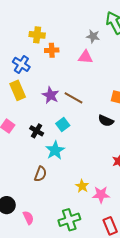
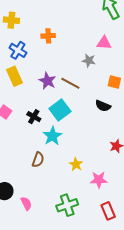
yellow cross: (37, 35) -> (11, 20), moved
gray star: (93, 36) -> (89, 61), moved
pink triangle: (86, 57) -> (104, 43), moved
cyan square: (63, 125) -> (60, 110), size x1.5
yellow star: (82, 186) -> (76, 164), moved

